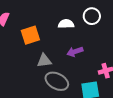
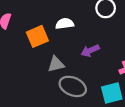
white semicircle: (66, 24) -> (65, 24), moved

